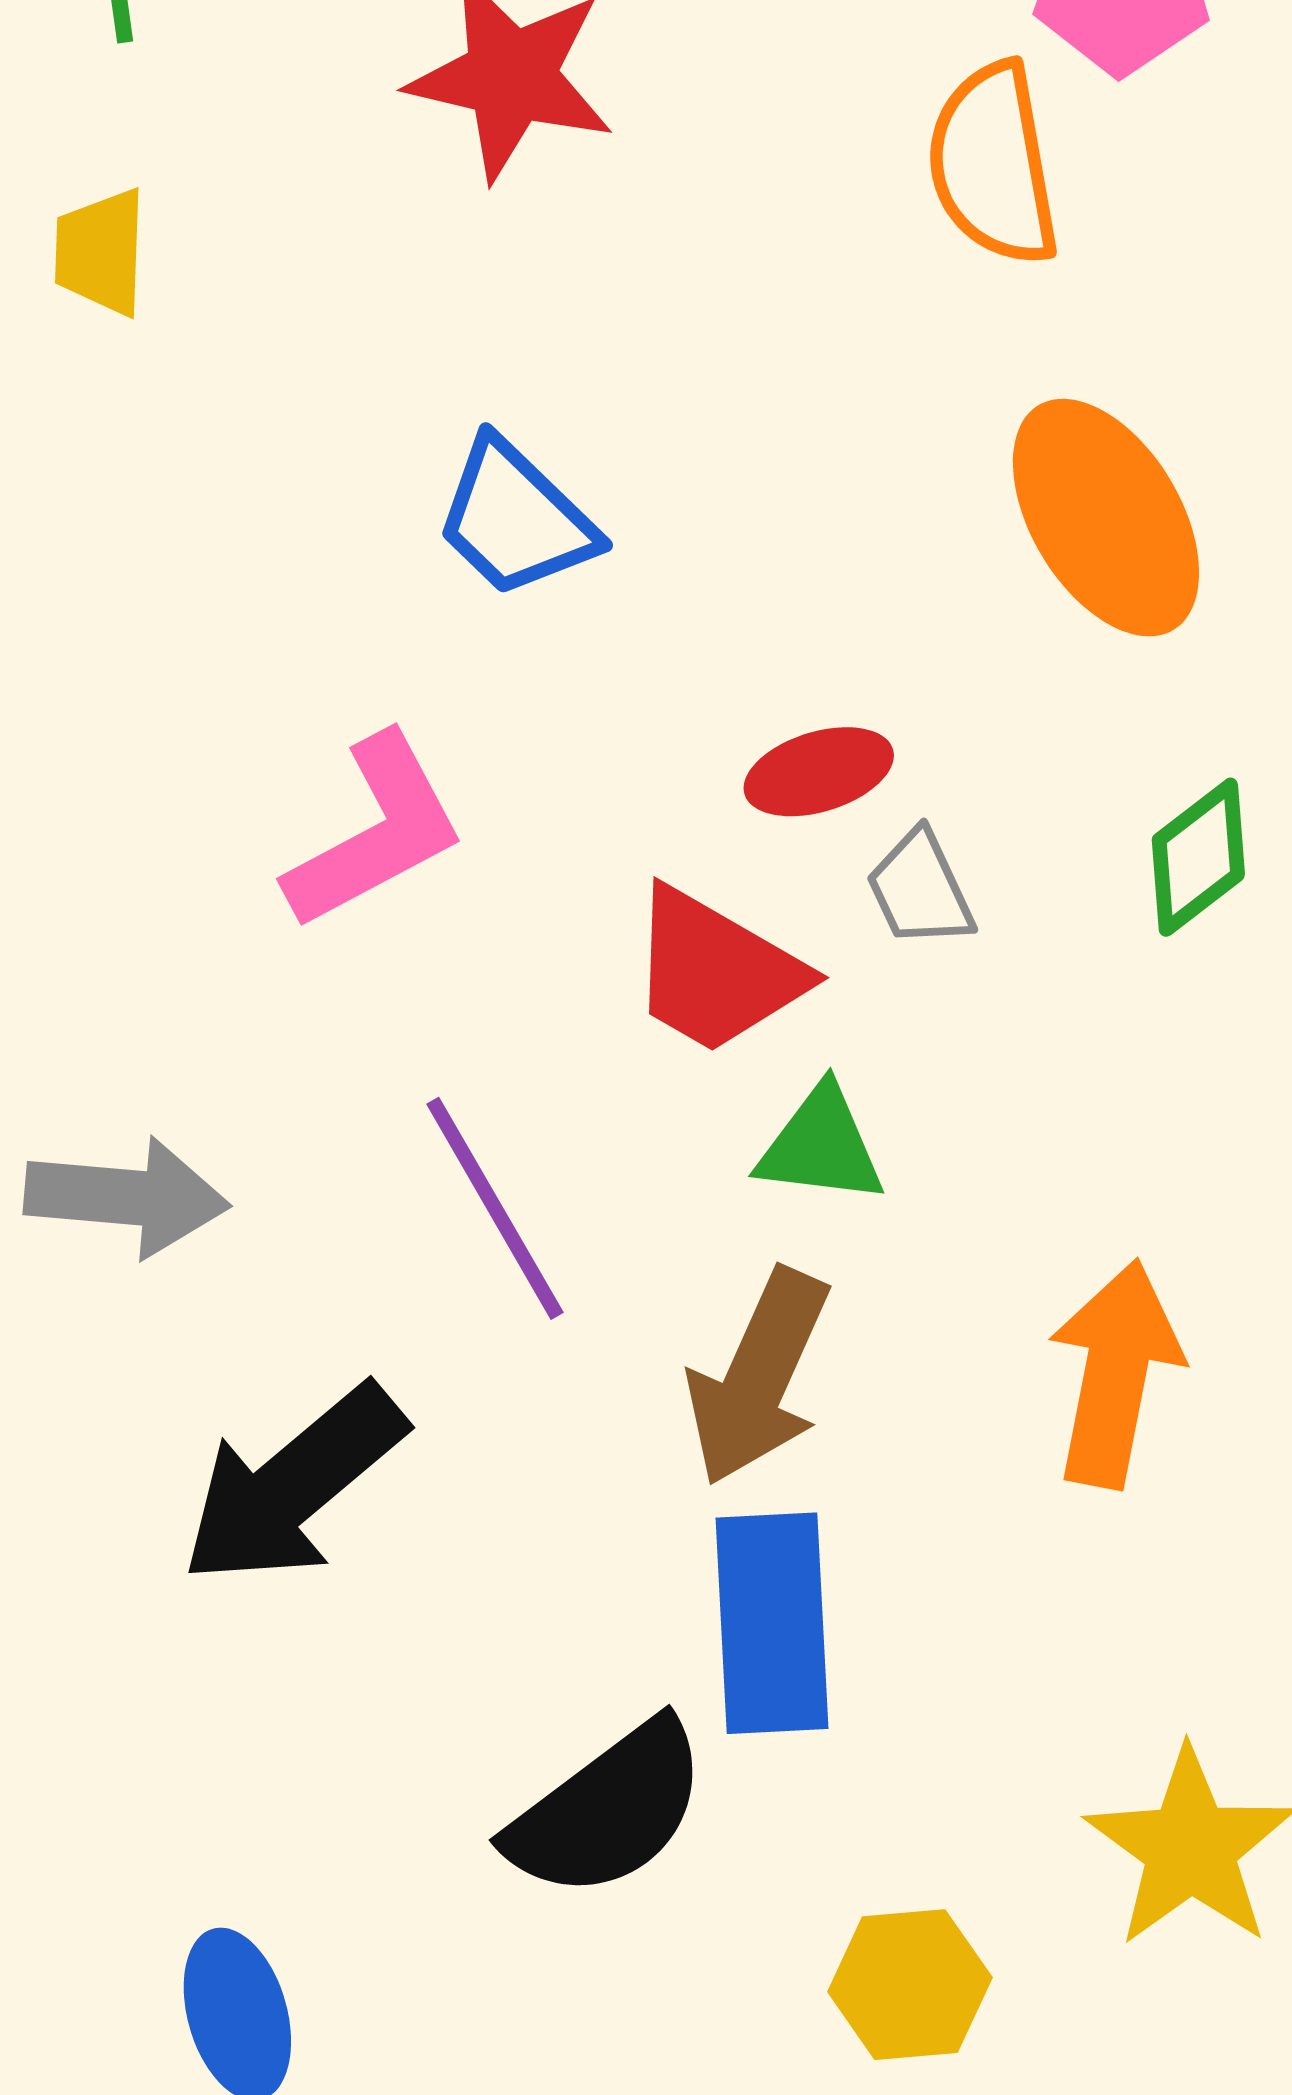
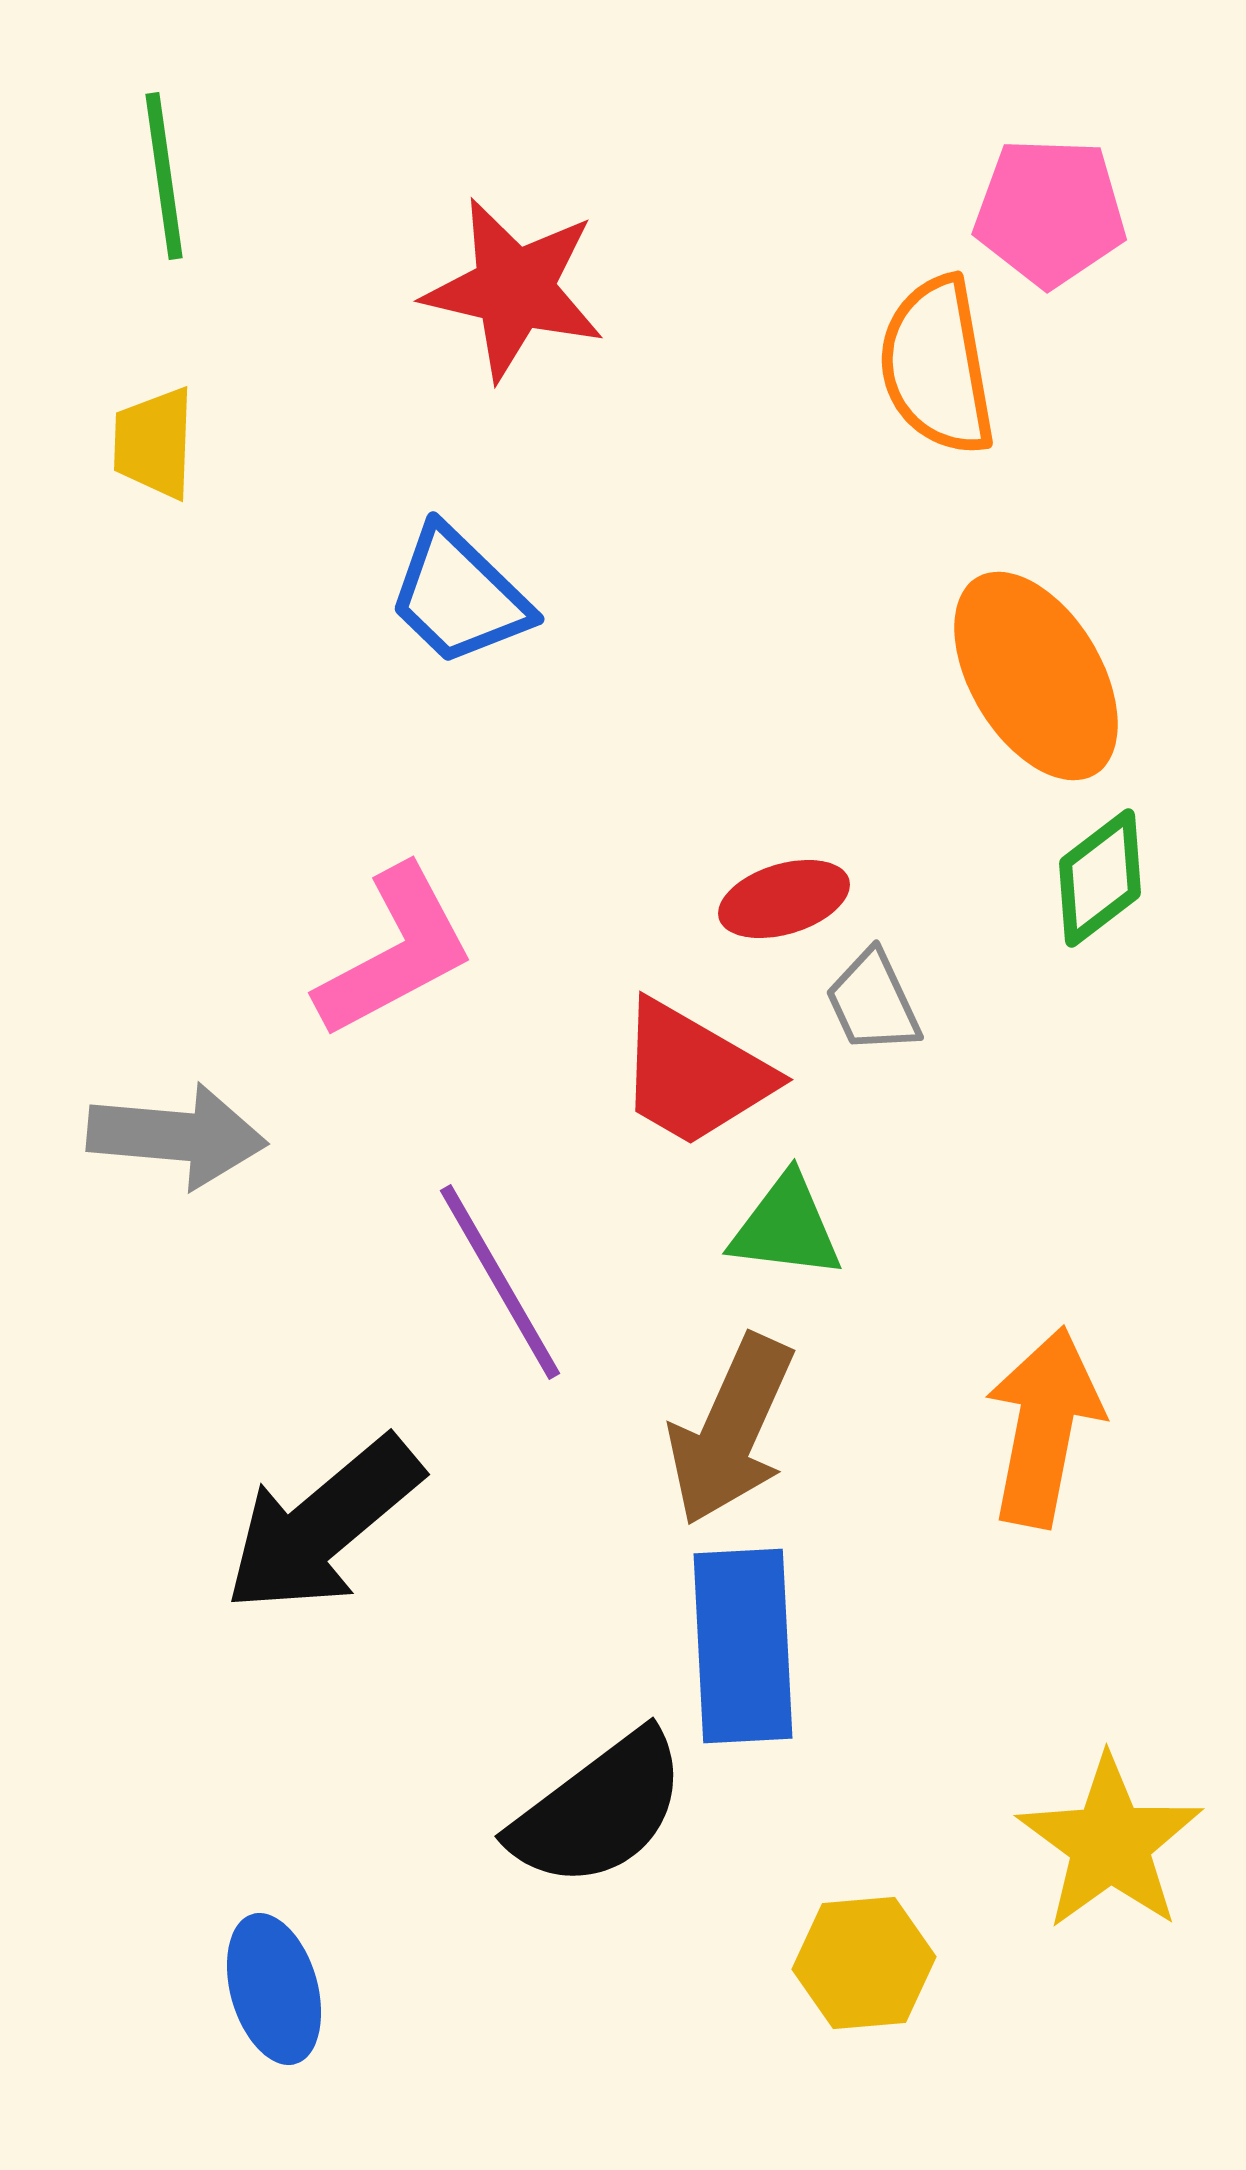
blue trapezoid: (516, 519) -> (459, 596), moved
green diamond: (1198, 857) -> (1100, 878), moved
gray arrow: (127, 1197) -> (177, 1136), moved

